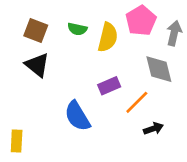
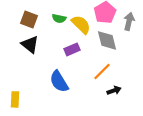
yellow semicircle: (108, 37) -> (81, 24), turned -60
gray diamond: (159, 69) -> (107, 40), moved
purple rectangle: (109, 86) -> (72, 49), moved

